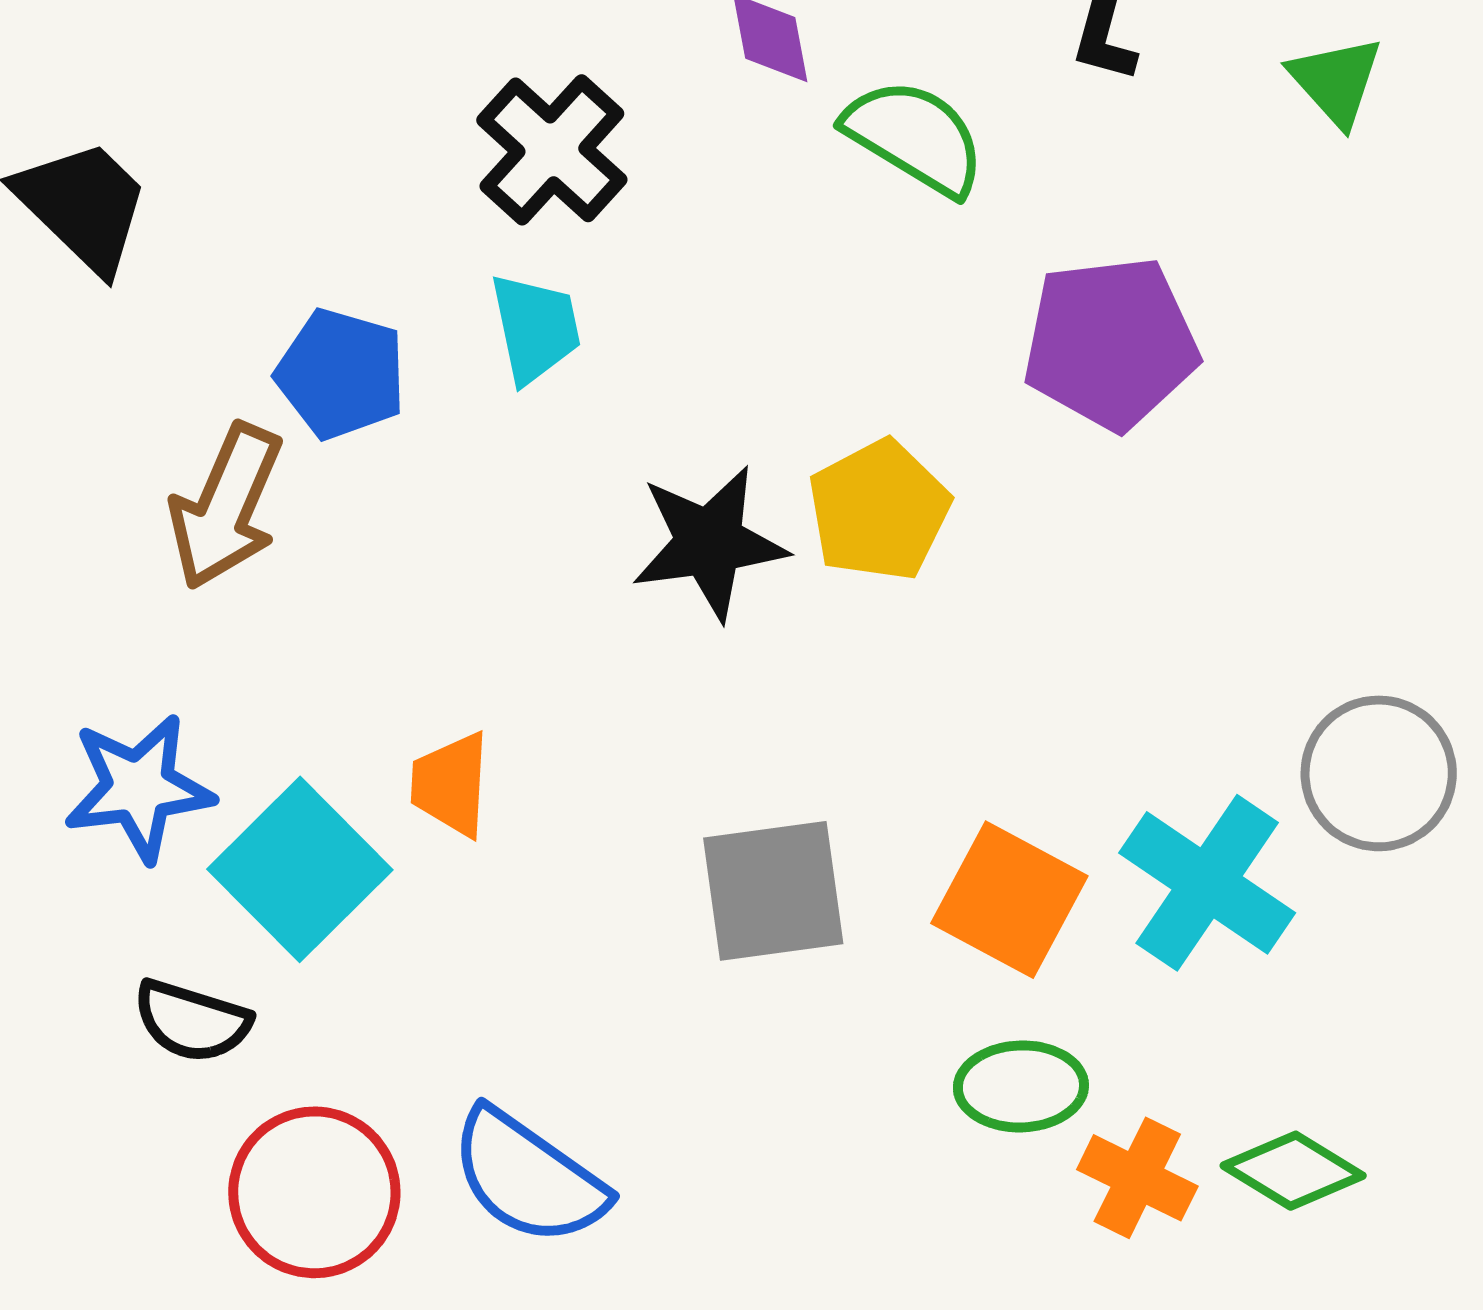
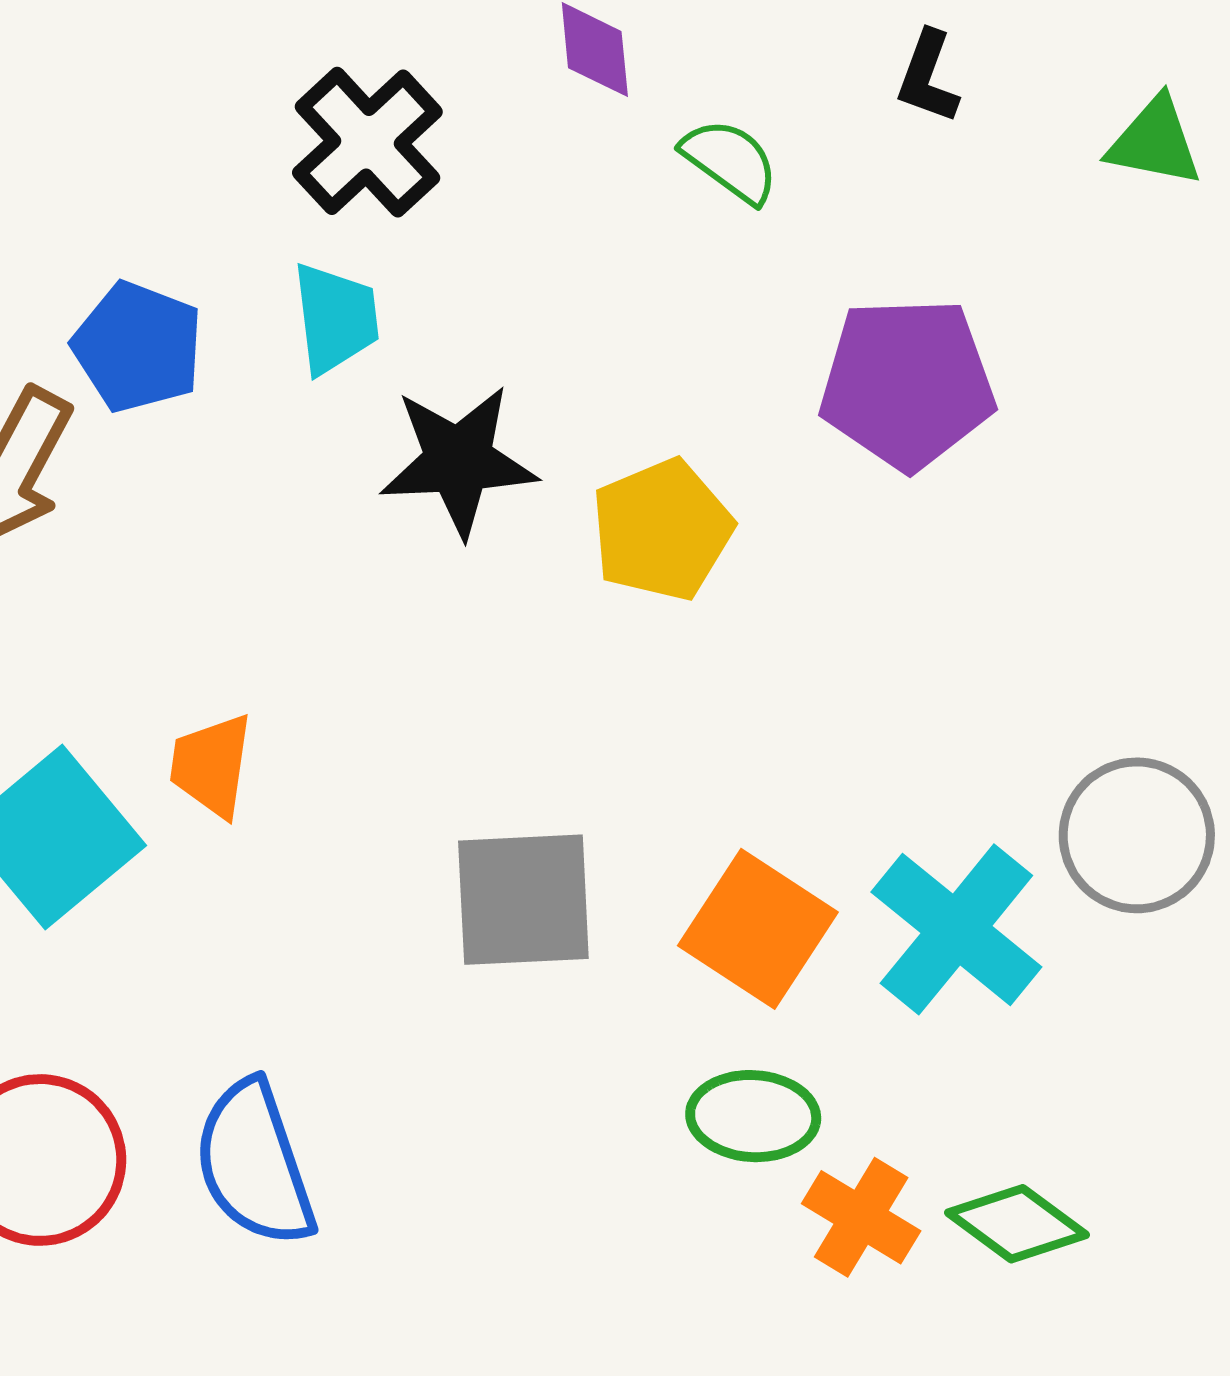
green triangle: (1336, 81) -> (1155, 142), turned -42
green semicircle: (915, 137) -> (730, 161), size x0.7
black star: (709, 543) -> (458, 461), moved
blue semicircle: (528, 1177) -> (254, 1164), turned 31

